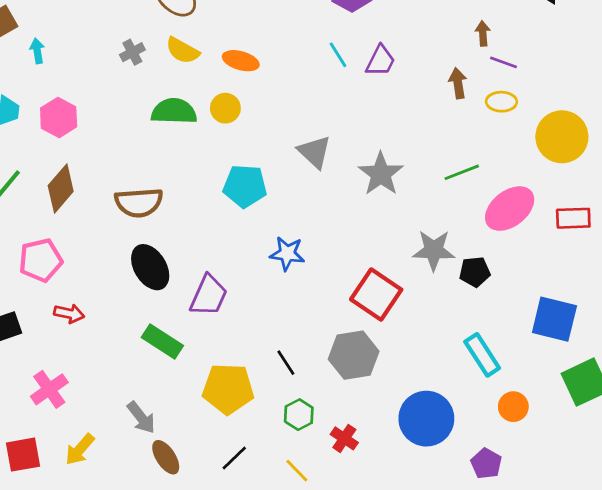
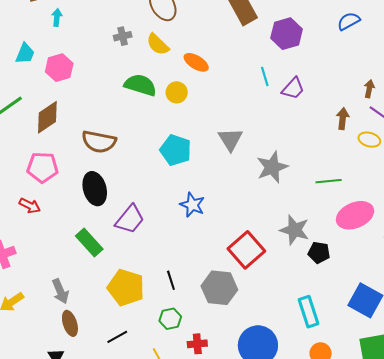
pink pentagon: (41, 260) -> (43, 167), moved
red cross: (344, 438) -> (197, 344), turned 36

